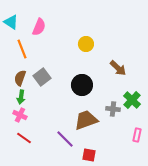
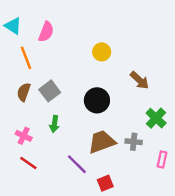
green arrow: (21, 97) -> (54, 124), moved
gray cross: (113, 109) -> (134, 142), moved
red square: (89, 155) -> (105, 183), turned -32

